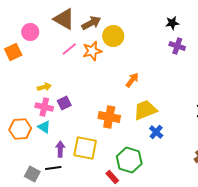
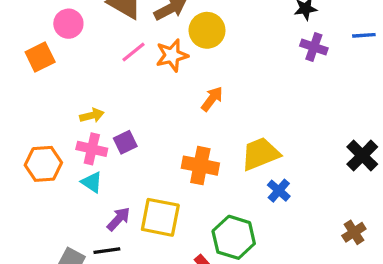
orange arrow: (132, 80) -> (212, 99), moved
orange hexagon: (20, 129) -> (43, 164), moved
purple arrow: (60, 149) -> (119, 219), turned 42

